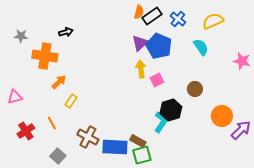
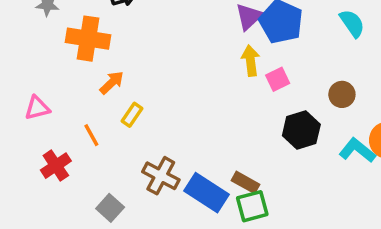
cyan L-shape: (161, 122) -> (357, 150), moved, turned -85
orange line: (52, 123) -> (91, 135), moved
blue rectangle: (115, 147) -> (207, 193), turned 30

